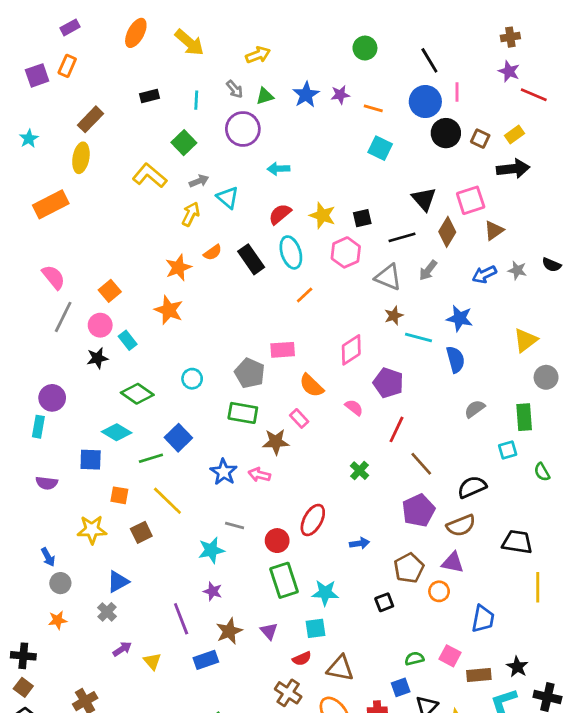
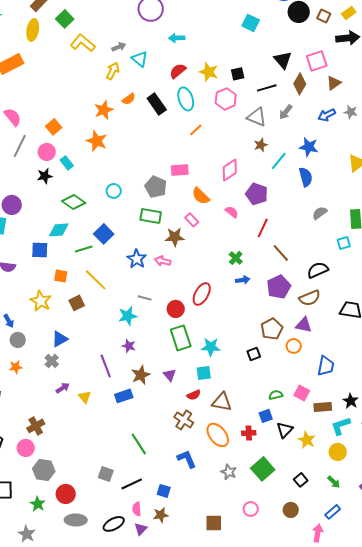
green square: (184, 143) -> (65, 19), moved
cyan line: (418, 338) -> (279, 161), turned -66
cyan diamond: (117, 432) -> (59, 230), turned -35
yellow star: (92, 530) -> (41, 301), turned 30
blue arrow: (359, 543) -> (243, 280), moved

